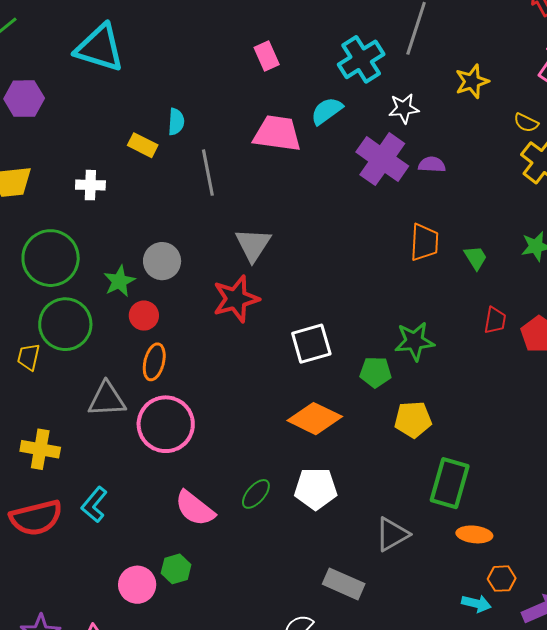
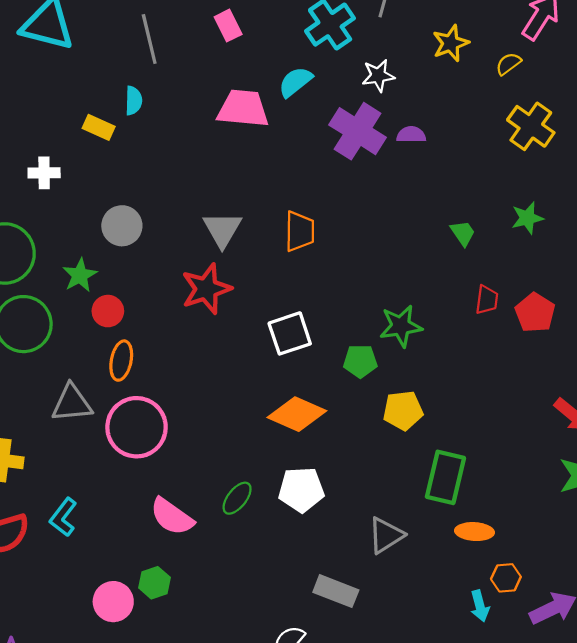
yellow semicircle: (526, 123) -> (508, 64), moved, turned 120
gray line: (208, 173) -> (149, 39), moved
orange trapezoid: (424, 242) -> (300, 231), moved
gray circle: (162, 261) -> (122, 226), moved
cyan arrow: (476, 603) -> (480, 606), turned 64

